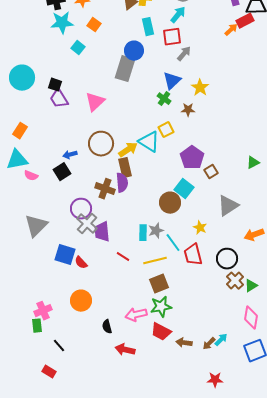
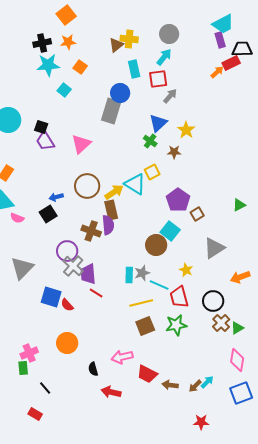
cyan line: (173, 243) -> (159, 285), turned -30
red line: (123, 257) -> (96, 293), moved
green star: (161, 307) -> (176, 325), moved

